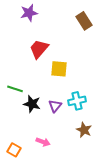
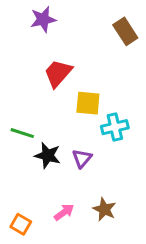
cyan cross: (77, 101) -> (115, 127), moved
brown star: (84, 130) -> (104, 209), moved
pink arrow: (43, 142) -> (64, 212), turned -56

